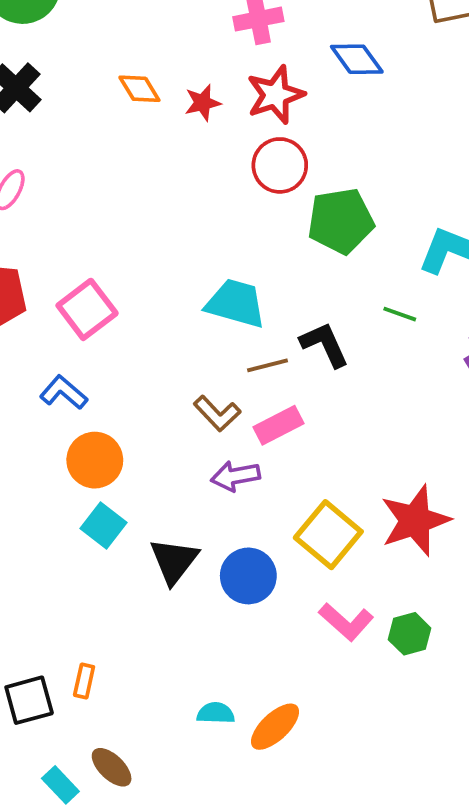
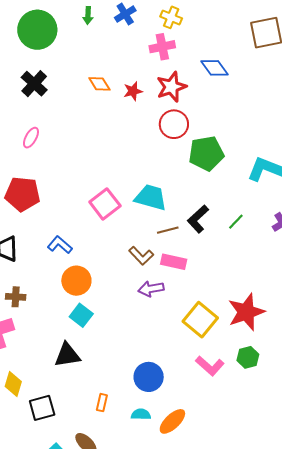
pink square: (87, 309) -> (105, 204), moved
green line: (400, 314) -> (236, 222), moved, turned -66
black L-shape: (325, 344) -> (198, 219), turned -108
pink rectangle: (279, 425) -> (174, 262), turned 40
black triangle: (174, 561) -> (67, 355), moved, turned 44
blue circle: (248, 576) -> (149, 377), moved
green hexagon: (410, 634) -> (248, 357), moved
orange rectangle: (84, 681) -> (102, 403), moved

